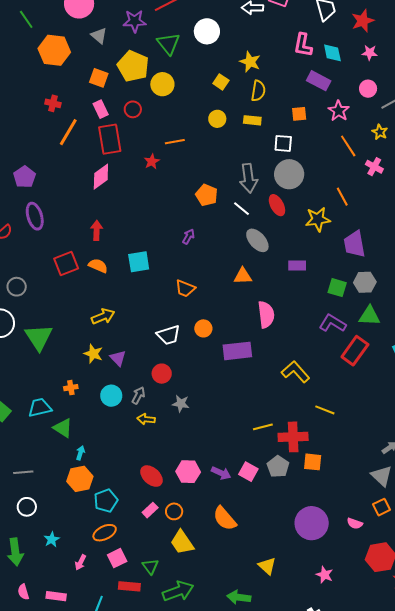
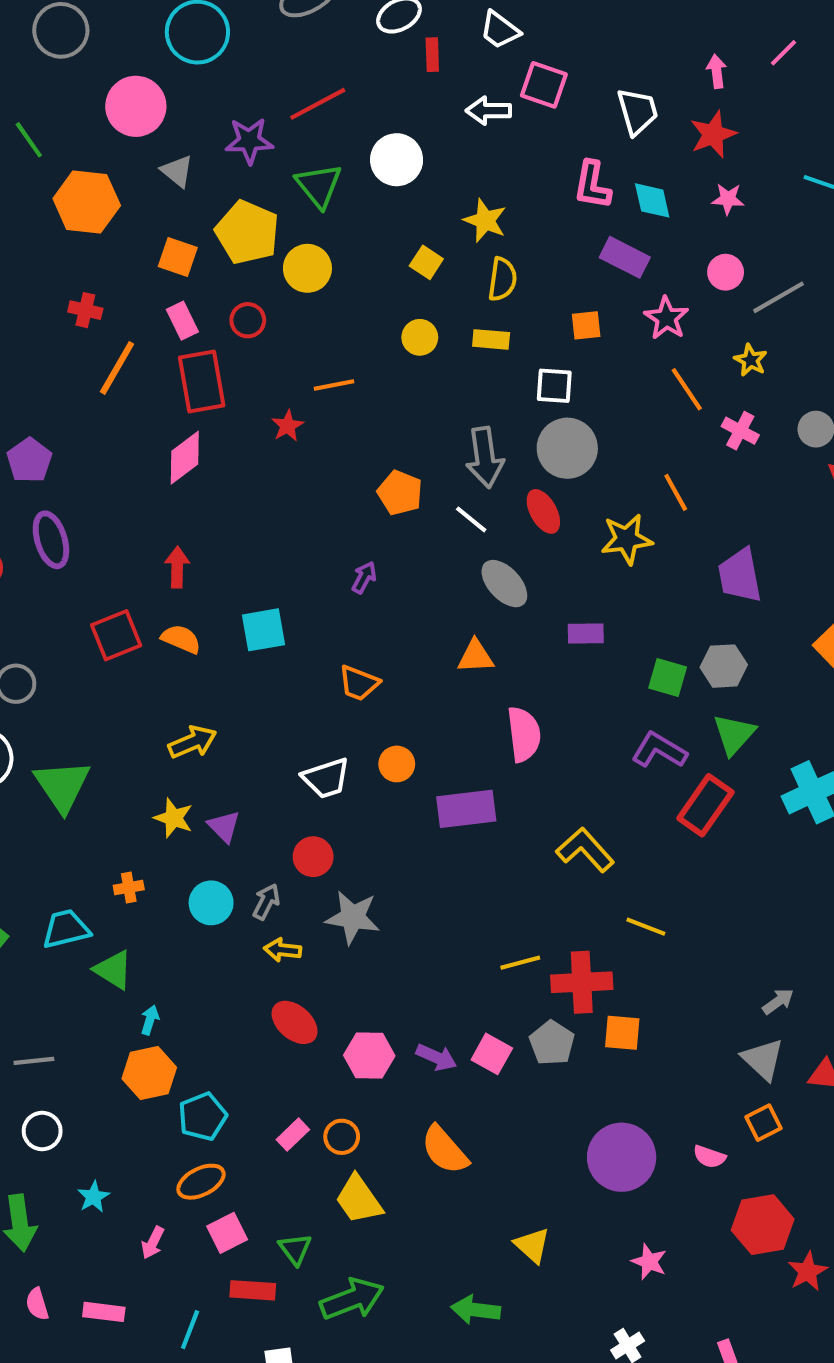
purple trapezoid: (355, 244) -> (740, 576), moved
green triangle: (369, 316) -> (734, 734), turned -50
gray star: (181, 404) -> (353, 917), size x1.5
red ellipse: (151, 476) -> (295, 1022), moved

